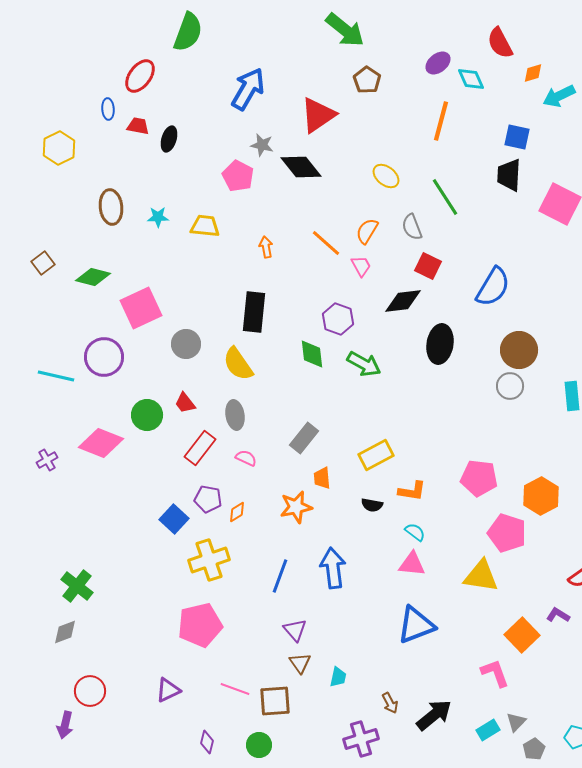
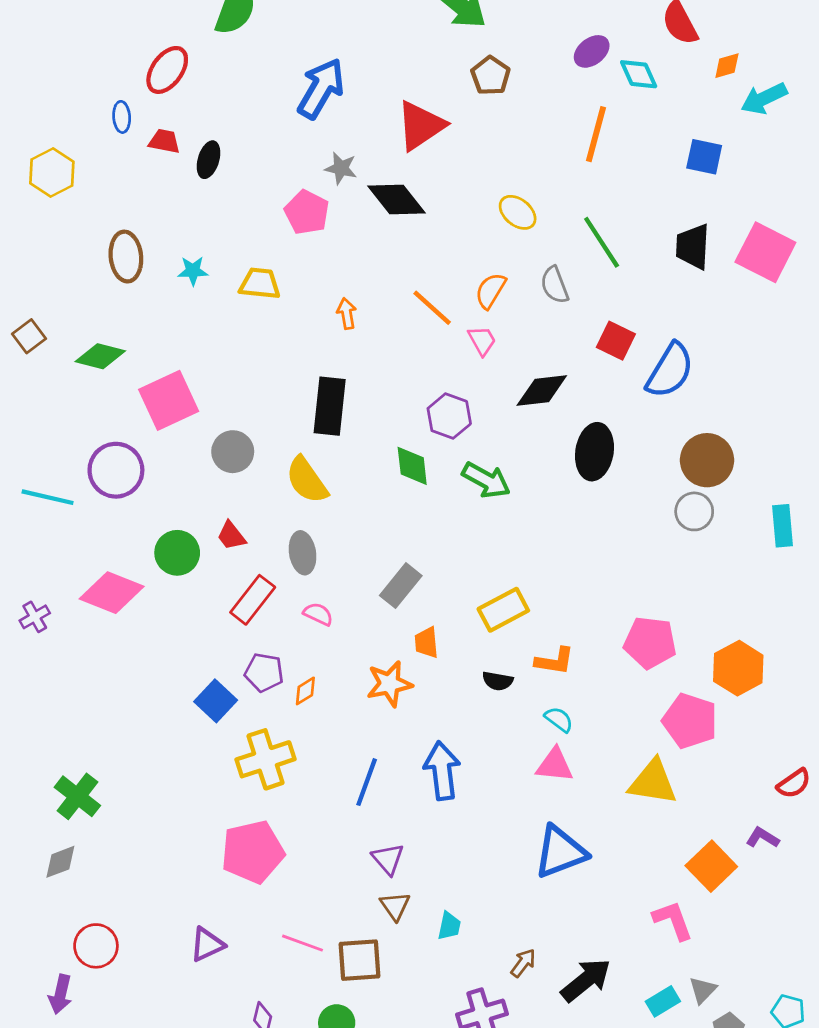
black trapezoid: (509, 175) -> (693, 247), moved
red square: (428, 266) -> (616, 341), moved
brown arrow: (390, 703) -> (523, 963), turned -115

